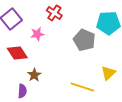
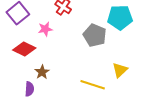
red diamond: (17, 53) -> (24, 49), turned -30

